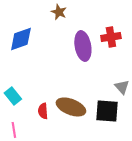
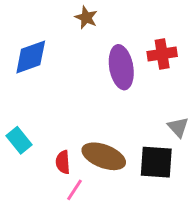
pink line: (14, 130) -> (75, 190), moved, turned 42

